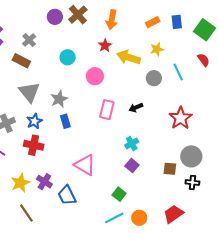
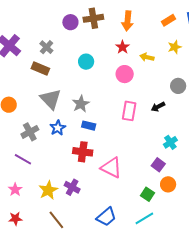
brown cross: (78, 15) -> (93, 18), turned 36
yellow arrow: (129, 57) -> (147, 57), size x0.6
pink circle: (95, 76) -> (125, 74), moved
gray circle: (154, 78) -> (178, 86), moved
blue rectangle: (65, 121) -> (89, 126), turned -56
cyan cross: (132, 143) -> (170, 142), moved
red cross: (34, 145) -> (83, 152), moved
blue trapezoid: (67, 195) -> (106, 217), moved, turned -100
orange circle: (139, 218) -> (168, 184), moved

